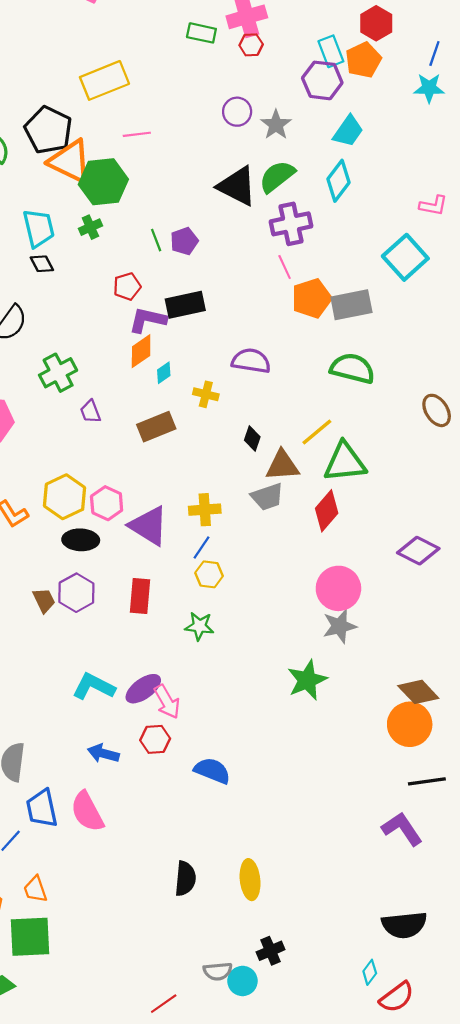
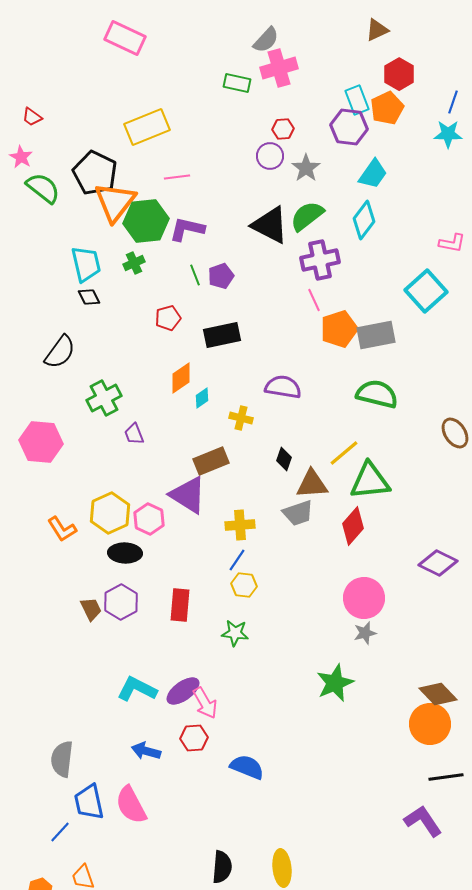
red hexagon: (251, 45) -> (283, 129), moved
orange triangle: (70, 161) -> (115, 202), turned 42
purple L-shape: (148, 320) -> (187, 229), moved
brown rectangle: (156, 427) -> (211, 461), moved
purple triangle: (149, 526) -> (188, 495), moved
gray star: (340, 626) -> (365, 633), size x0.7

